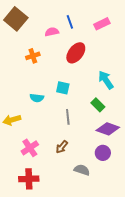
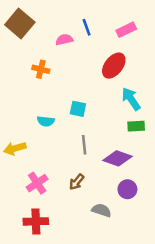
red ellipse: (76, 53) -> (114, 66), moved
orange cross: (33, 56) -> (41, 69), turned 32
green rectangle: (98, 105) -> (136, 126), moved, turned -48
purple diamond: (108, 129) -> (118, 158), moved

